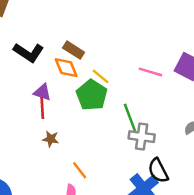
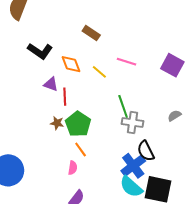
brown rectangle: (74, 50) -> (91, 33), moved
pink line: (150, 72) -> (127, 62), moved
green pentagon: (92, 95) -> (78, 124), moved
red line: (42, 108) -> (65, 97), moved

